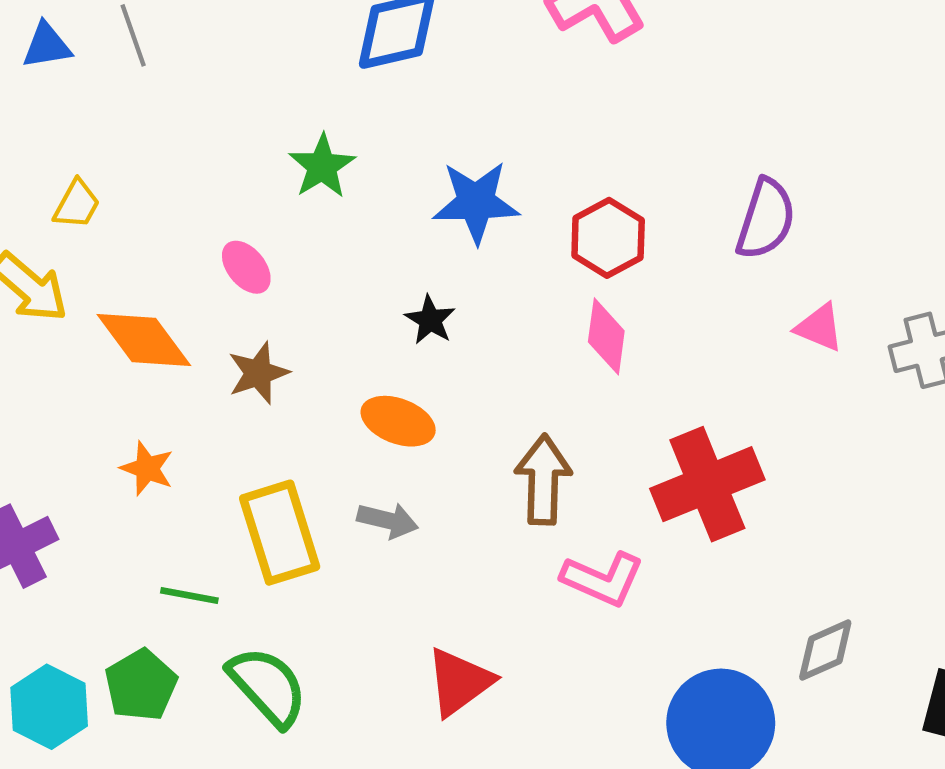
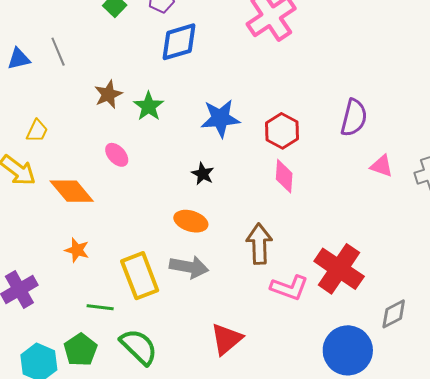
brown star: (258, 373) -> (108, 94), moved
red cross: (707, 484) -> (339, 269), moved, turned -30
gray arrow: (388, 520) -> (189, 267), size x1.4

